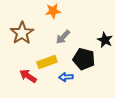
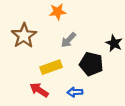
red arrow: (28, 76) -> (39, 90), moved
blue arrow: (66, 77) -> (75, 92), moved

